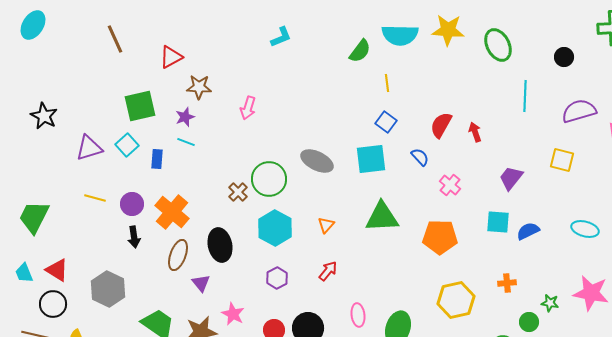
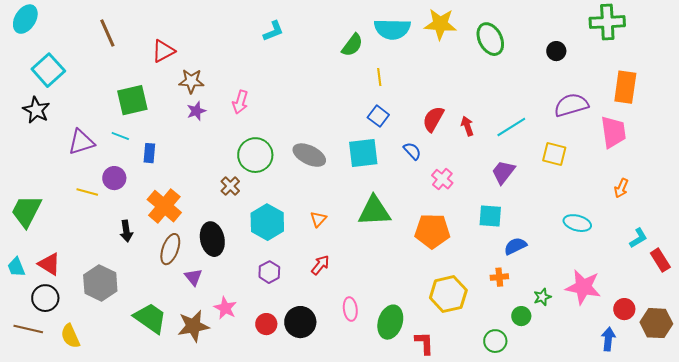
cyan line: (525, 96) -> (511, 127), moved, turned 56
purple star: (185, 117) -> (196, 111), moved
cyan line: (186, 142) -> (120, 136), moved
cyan square: (127, 145) -> (48, 70), moved, size x1.4
green circle: (269, 179) -> (255, 155), moved
purple circle: (132, 204) -> (114, 178), moved
blue semicircle: (528, 231) -> (515, 246), moved
green star: (550, 303) -> (542, 297), turned -30

